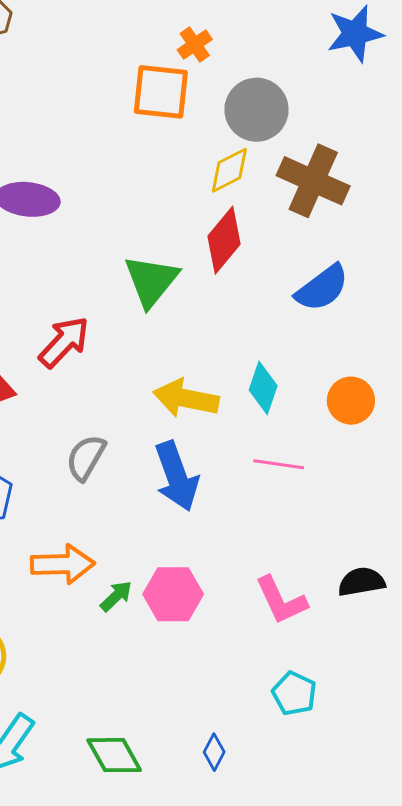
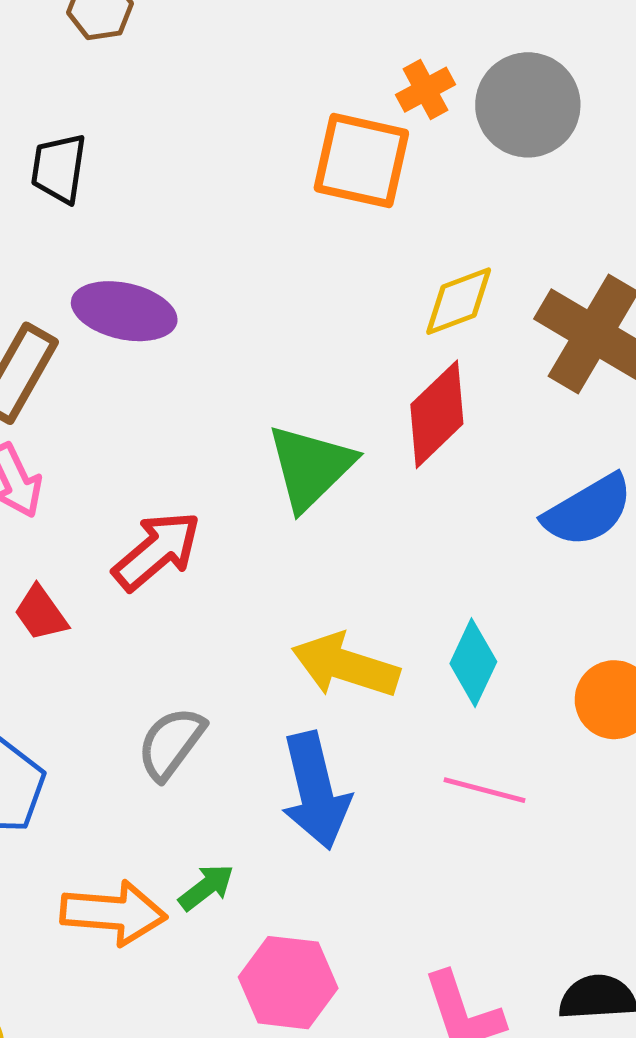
gray circle: (257, 110) -> (528, 105), moved
green arrow: (116, 596) -> (206, 887), moved

